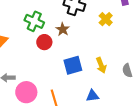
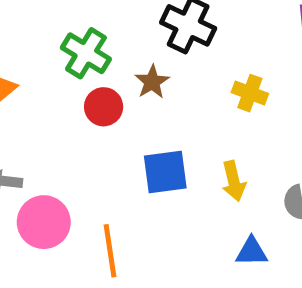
yellow cross: (106, 19) -> (250, 93), moved, turned -32
blue triangle: (92, 96) -> (252, 252), moved

